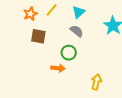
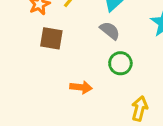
green circle: (69, 53) -> (120, 63), moved

